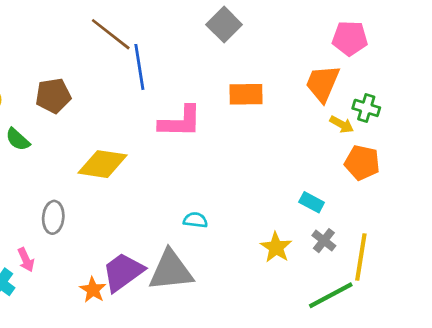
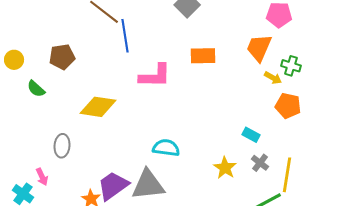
cyan semicircle: (195, 220) -> (166, 148), size x1.5

